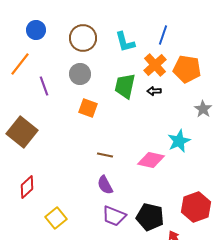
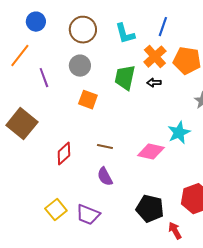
red diamond: (27, 187) -> (64, 154), moved
purple trapezoid: (114, 216) -> (88, 215), moved

